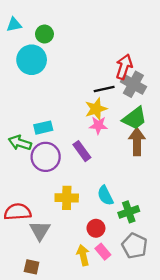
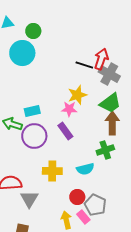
black line: (104, 89) -> (84, 65), moved, turned 30
pink star: (98, 125) -> (69, 109), moved
cyan semicircle: (105, 195) -> (85, 169), turned -78
green cross: (129, 212) -> (105, 150), moved
gray pentagon: (135, 246) -> (95, 205), moved

